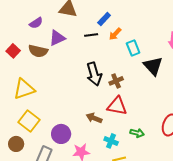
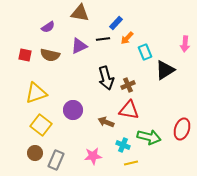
purple triangle: (57, 38) -> (79, 46), moved
red square: (13, 51) -> (25, 55), turned -32
black triangle: (153, 66) -> (165, 70), turned 40
green arrow: (137, 133) -> (149, 137), size x1.6
purple circle: (61, 134) -> (73, 110), moved
brown circle: (16, 144) -> (35, 153), moved

